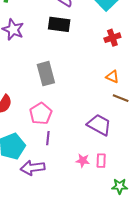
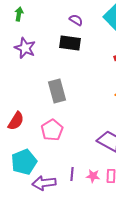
purple line: (48, 138) -> (72, 174), moved

